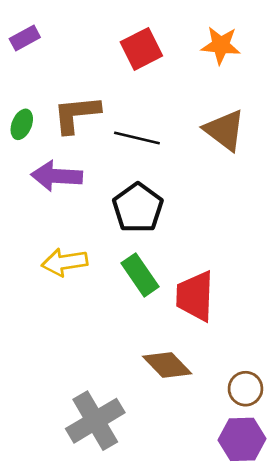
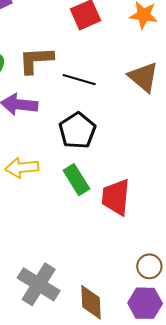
brown diamond: (167, 365) -> (91, 302), moved, turned 39
gray cross: (95, 421) -> (39, 284), turned -30

